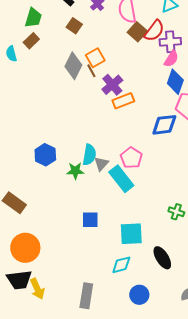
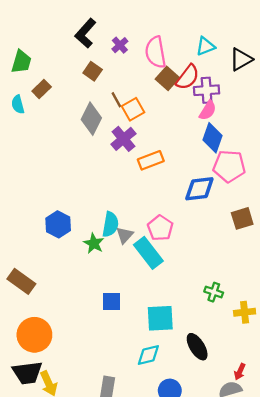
green trapezoid: (33, 18) -> (21, 62), moved
orange square: (95, 58) -> (133, 109), moved
brown line: (91, 71) -> (116, 100), moved
purple cross: (112, 85) -> (123, 139), moved
green star: (75, 171) -> (94, 243), turned 30

